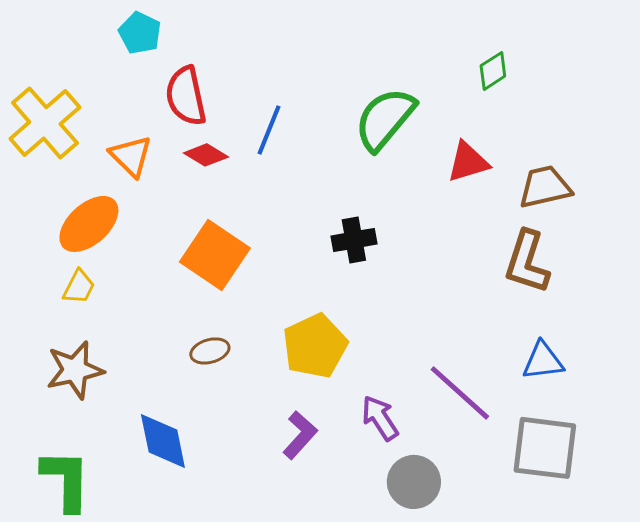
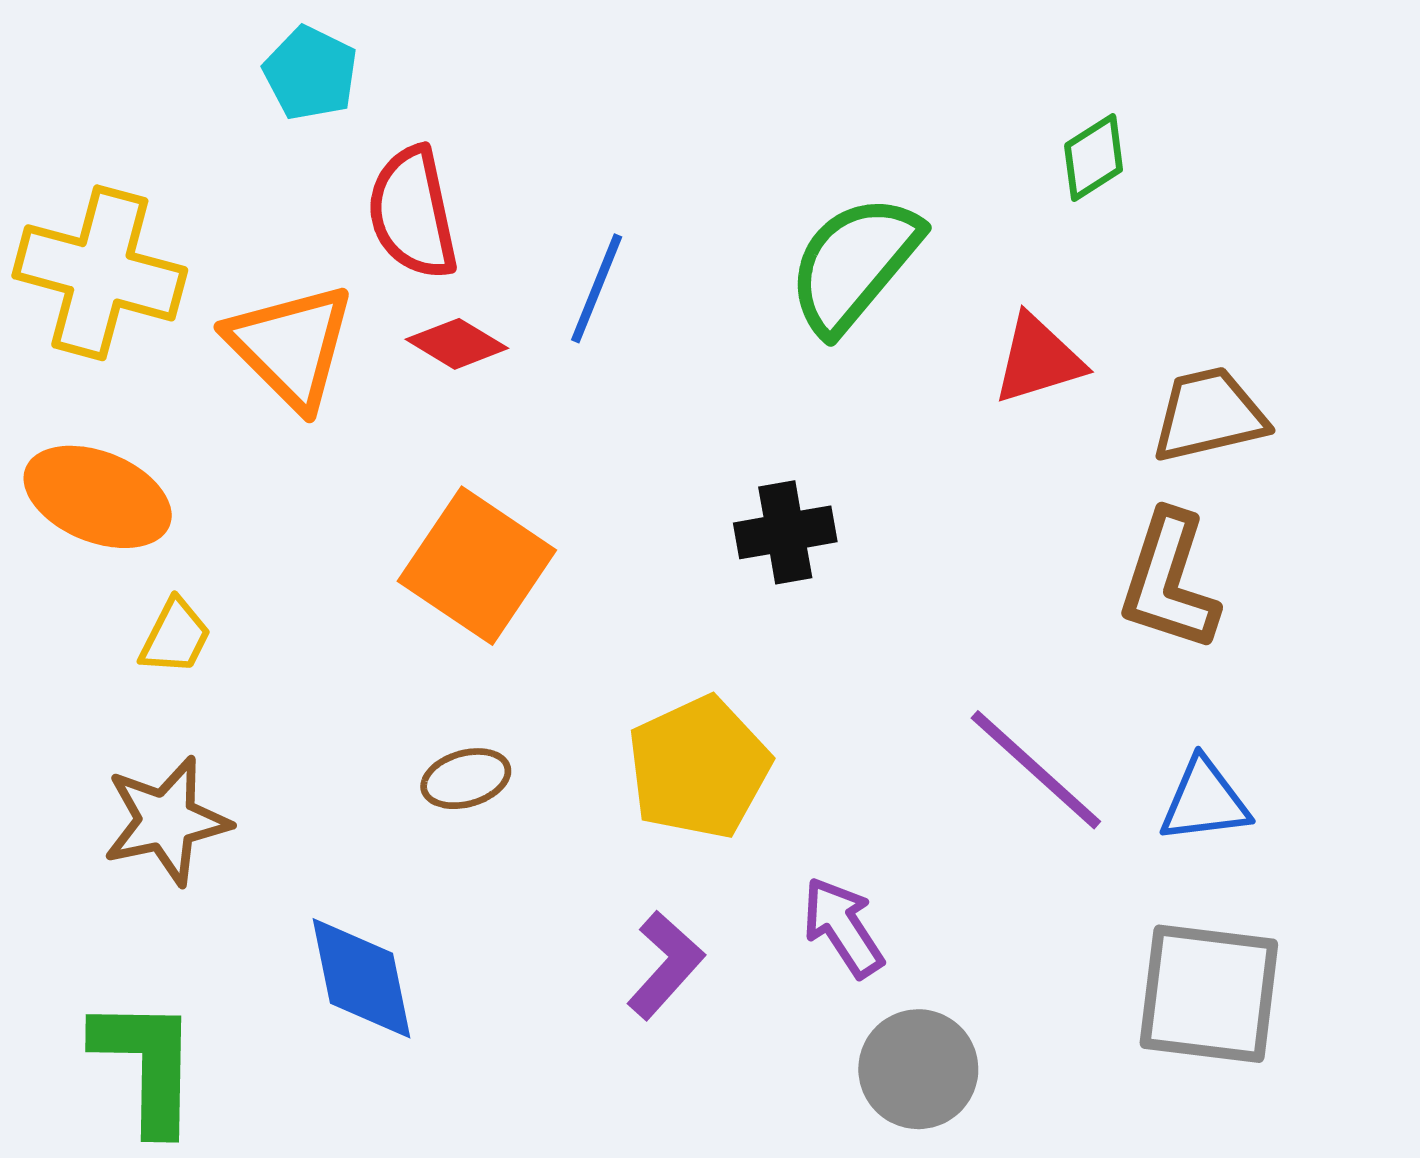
yellow cross: (45, 123) -> (100, 273), turned -34
orange triangle: (131, 156) -> (291, 346), size x1.4
orange ellipse: (89, 224) -> (98, 497), moved, turned 64
purple line: (460, 393) -> (1036, 770), moved

